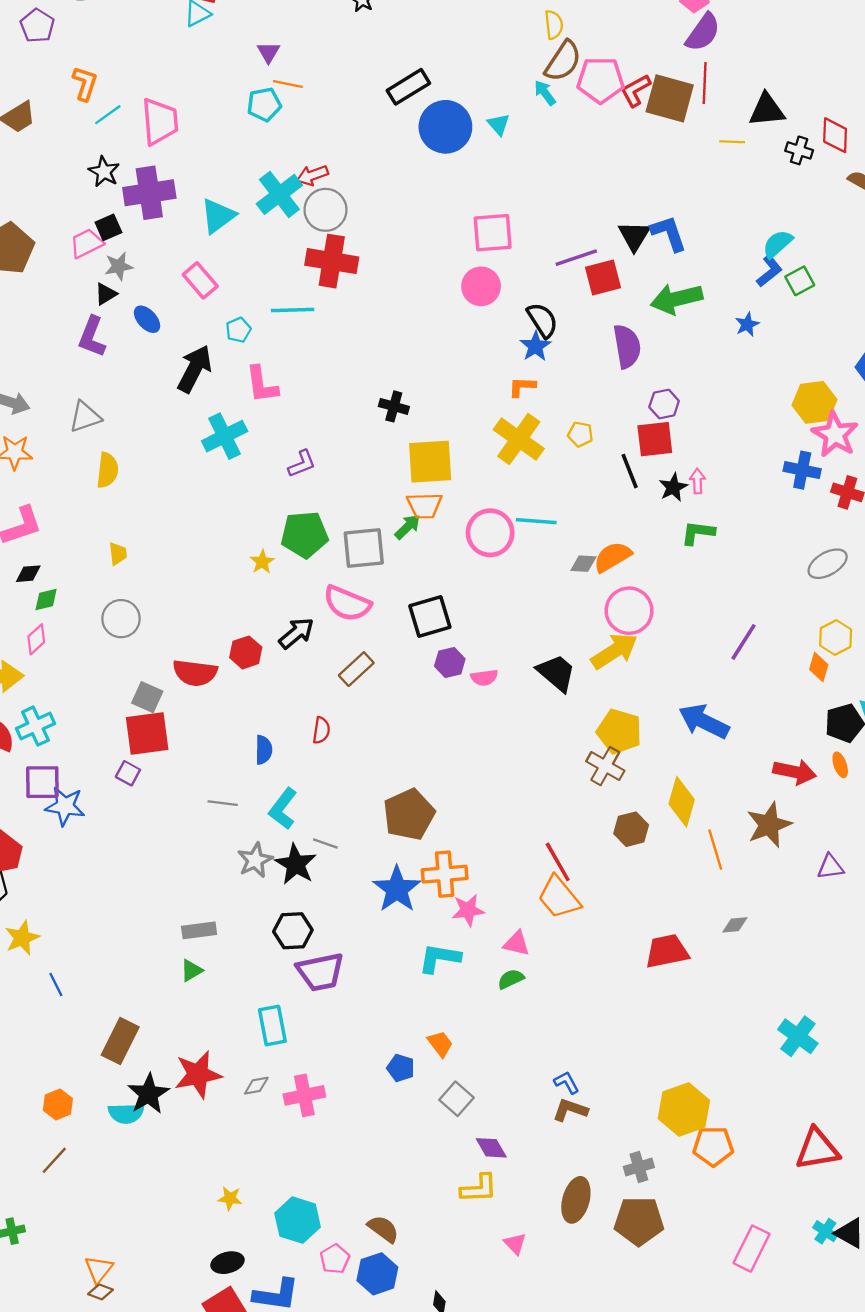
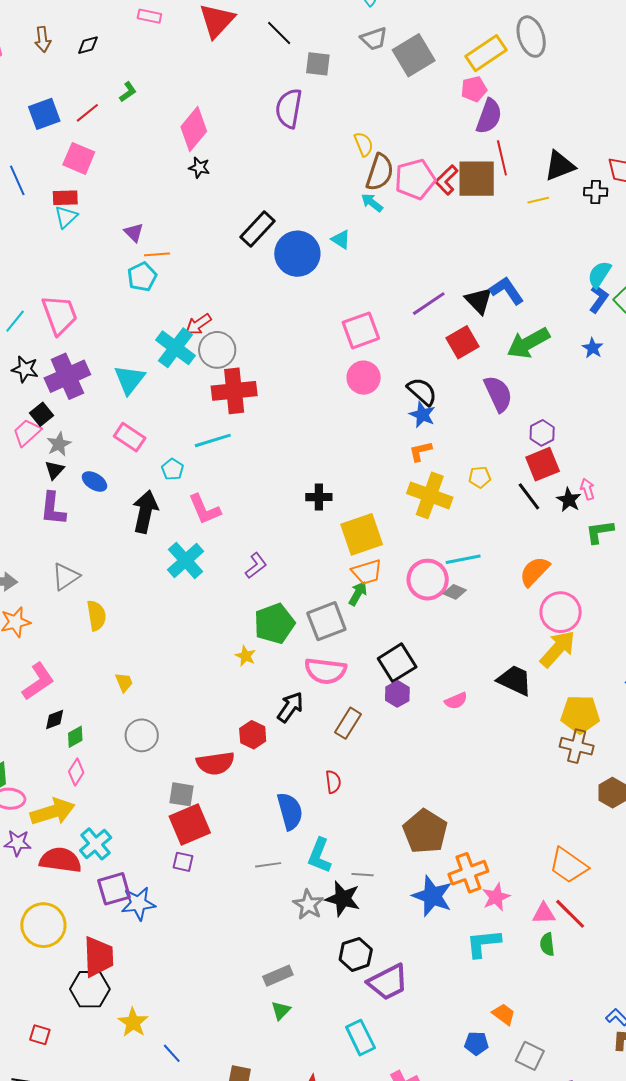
purple line: (576, 258) -> (429, 304), moved
gray diamond: (583, 564) -> (455, 592), moved, turned 35
purple hexagon: (450, 662) -> (397, 694), moved
blue semicircle: (264, 750) -> (290, 811), size x1.5
red line: (558, 862) -> (570, 914), moved
green semicircle: (511, 979) -> (547, 944), turned -55

